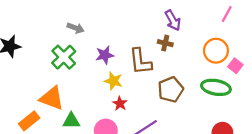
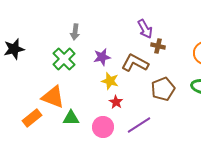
purple arrow: (173, 20) -> (145, 29), moved
gray arrow: (76, 28) -> (75, 32), turned 77
brown L-shape: (140, 61) -> (135, 63), turned 124

